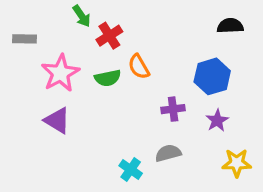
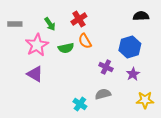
green arrow: (82, 16) -> (50, 24), moved
red cross: (109, 36) -> (79, 19), moved
purple cross: (173, 109) -> (106, 67), turned 32

